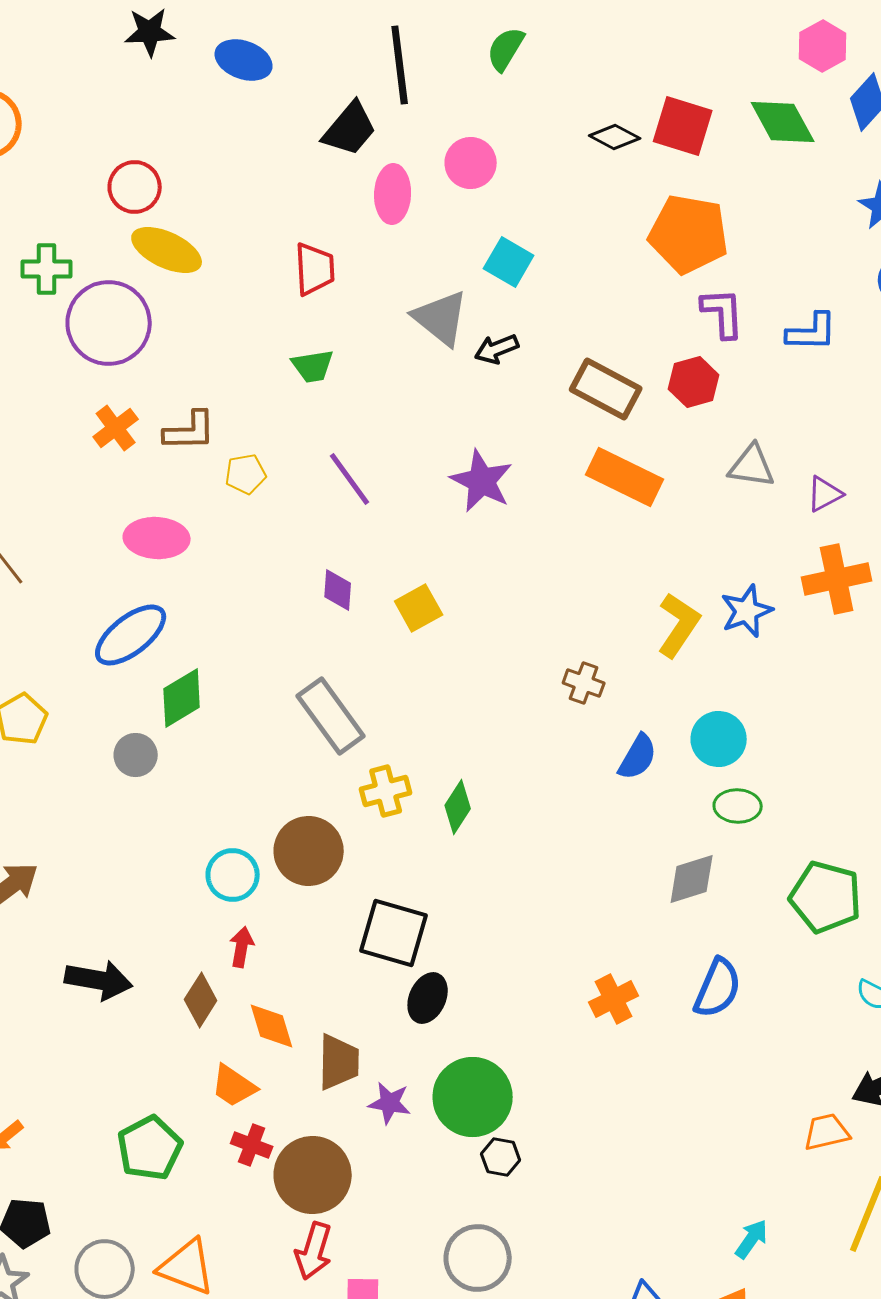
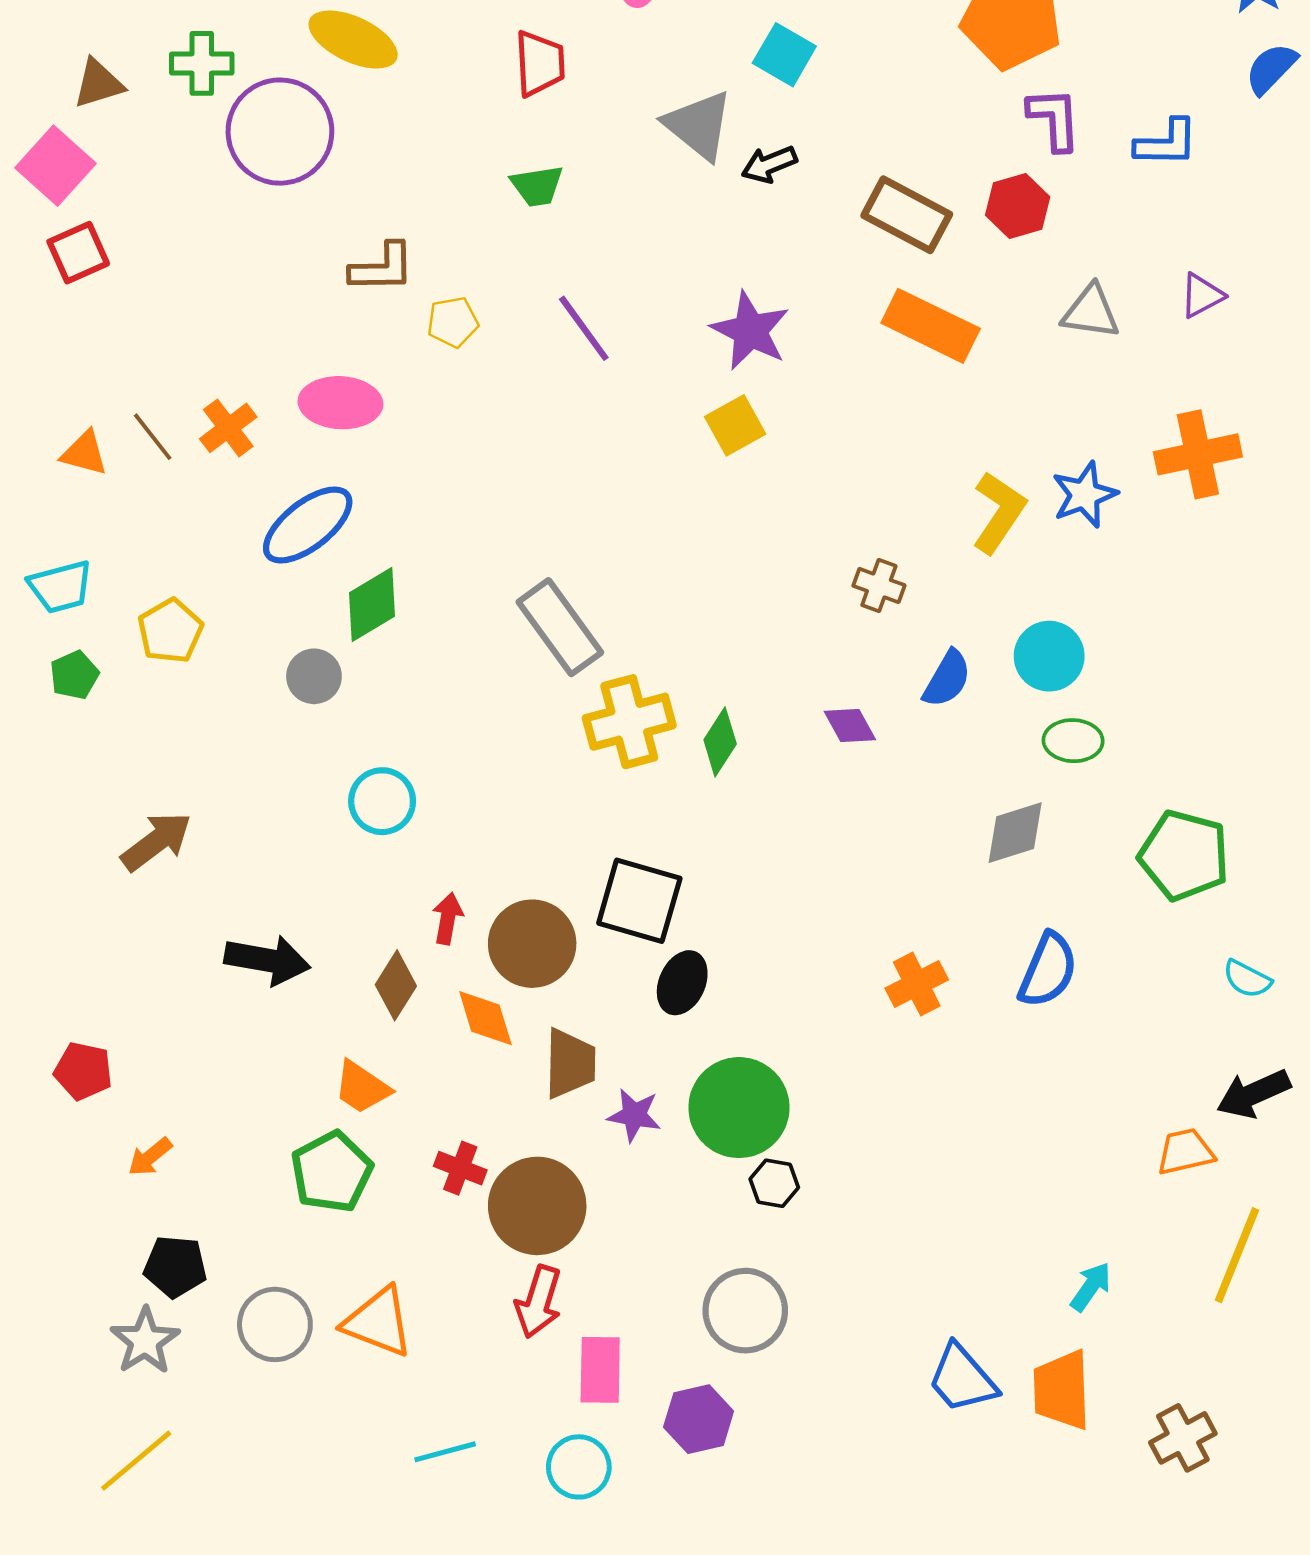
orange cross: (116, 428) -> (228, 428), moved
purple triangle: (825, 494) -> (1202, 295), moved
purple diamond: (338, 590) -> (850, 725), moved, turned -33
yellow square: (419, 608) -> (735, 425), moved
yellow cross: (386, 791) -> (629, 722), size x1.4
brown circle: (309, 851) -> (532, 944), moved
cyan circle: (233, 875) -> (382, 801), moved
orange trapezoid: (234, 1086) -> (362, 1087), moved

